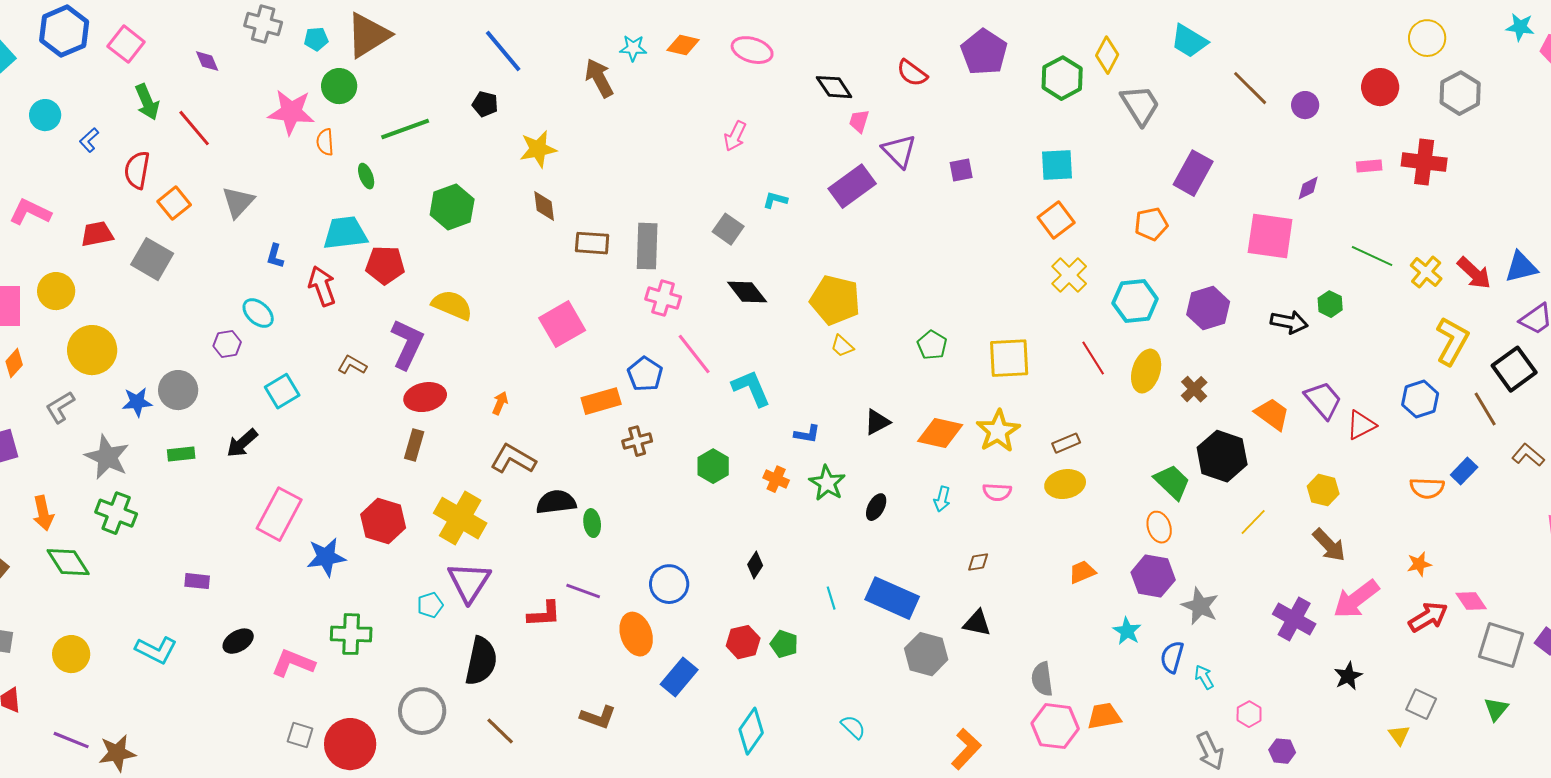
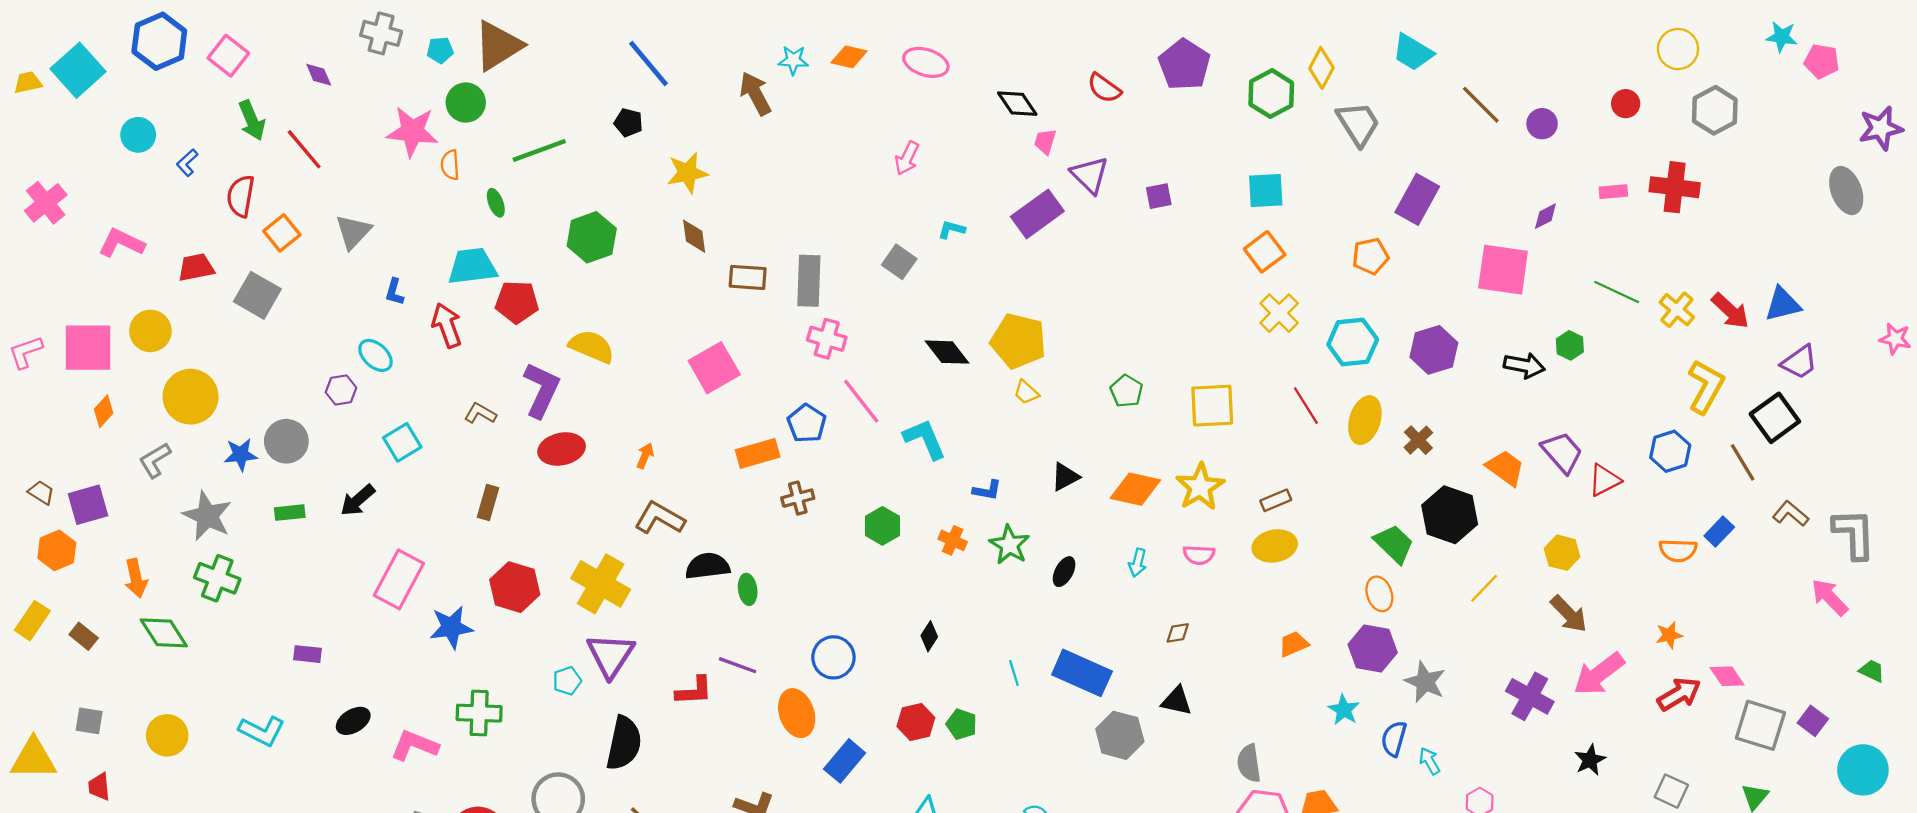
red circle: (1380, 87) -> (1626, 104), size x0.7
black diamond: (747, 292) -> (947, 352), moved
brown rectangle: (414, 445) -> (488, 502), moved

